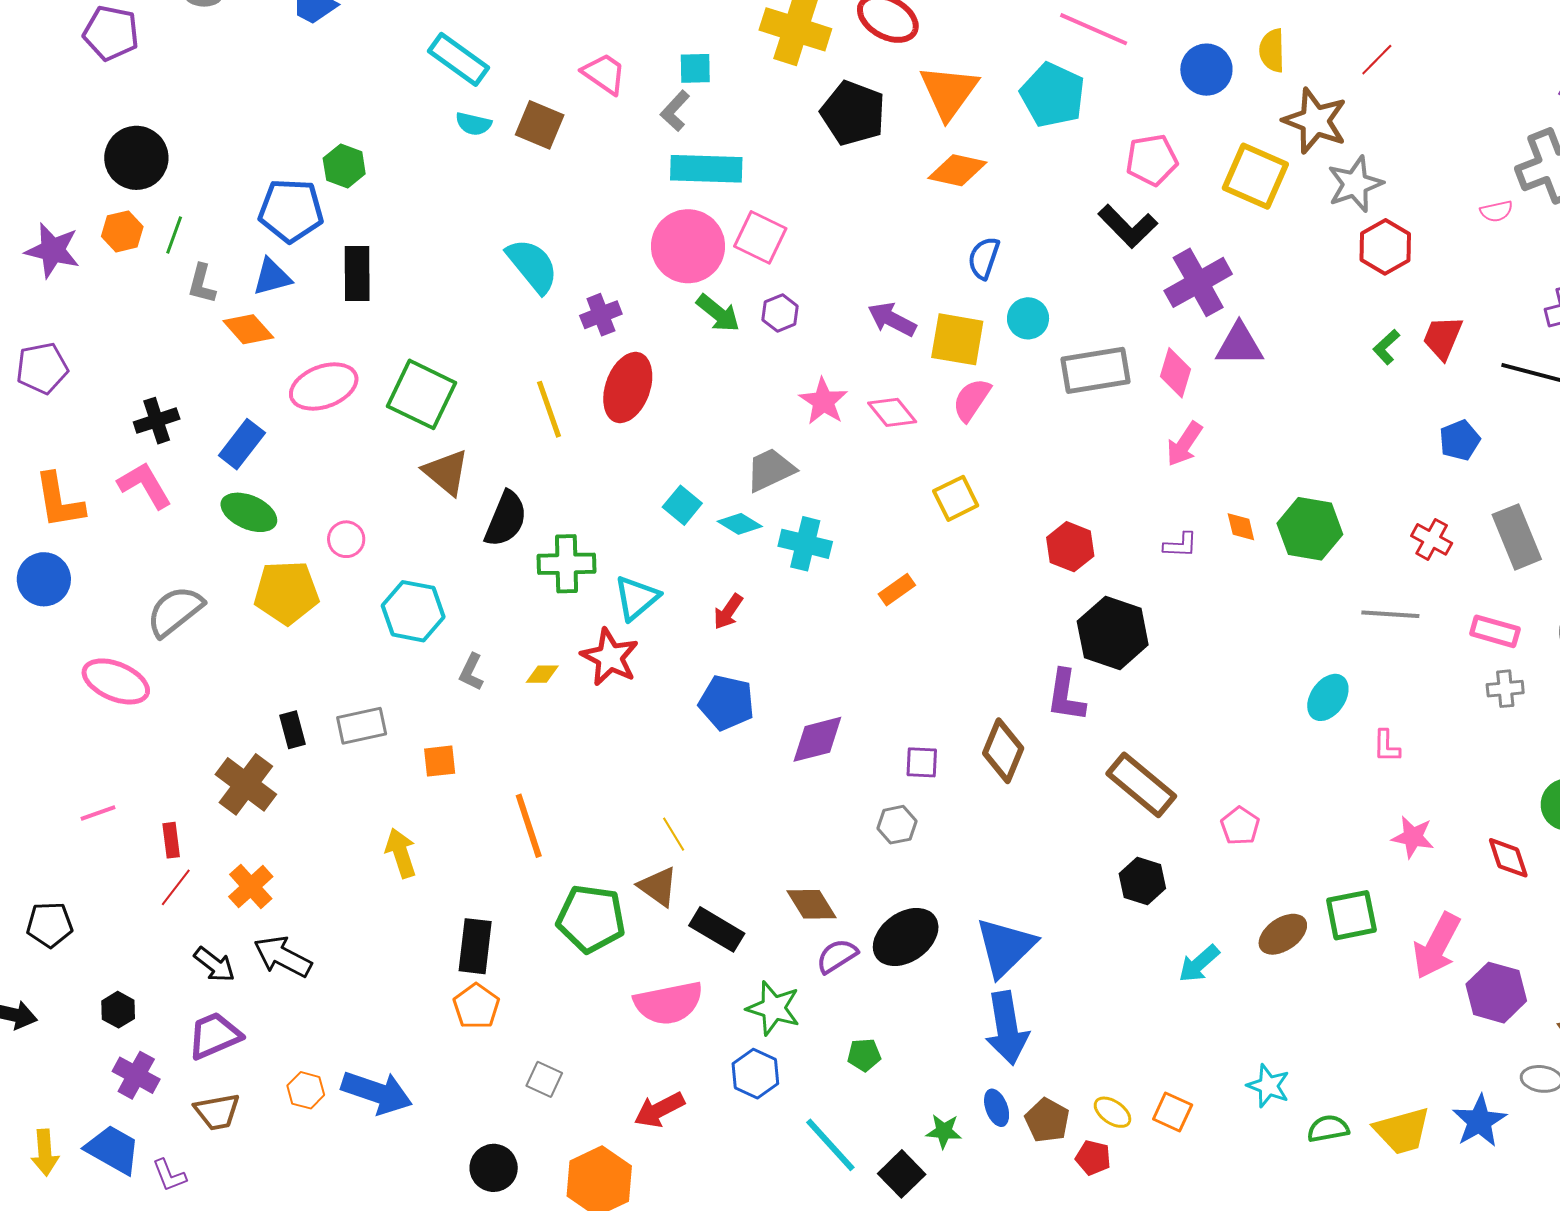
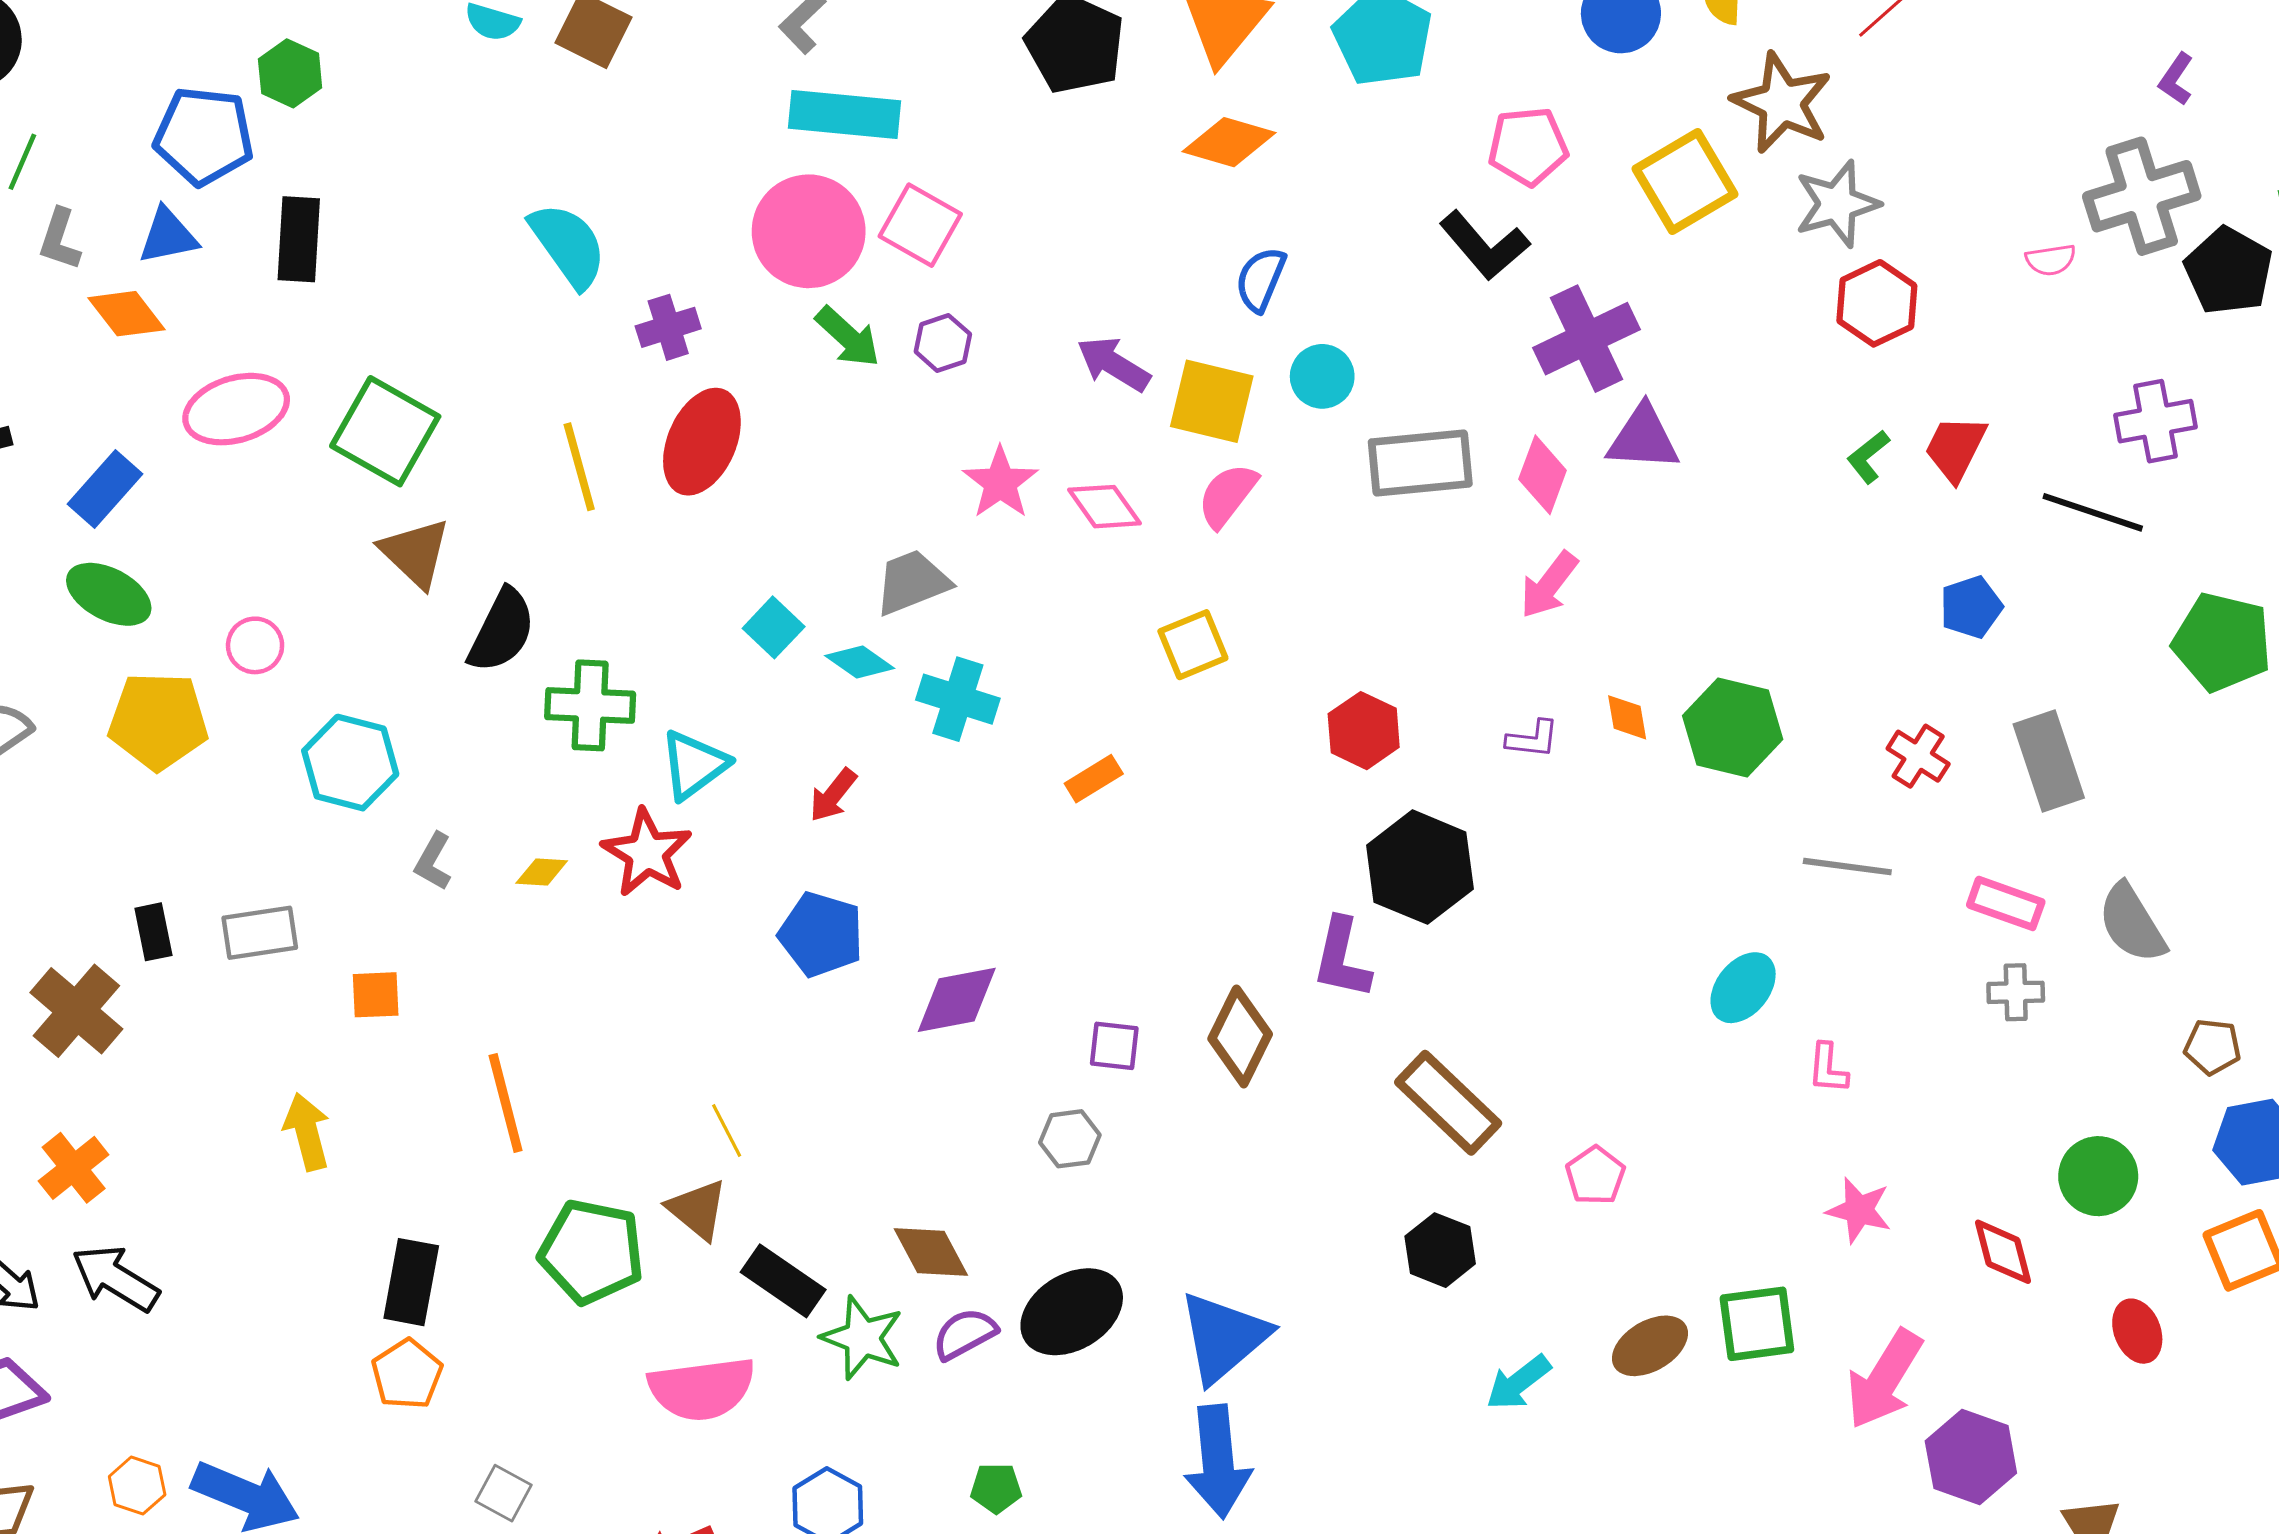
yellow square: (1255, 176) -> (1685, 181), turned 32
green star: (773, 1008) -> (862, 1338), moved

